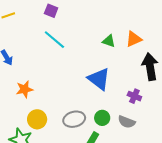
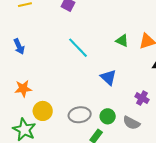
cyan line: (54, 40) -> (78, 48), moved
blue triangle: (99, 79) -> (108, 77), size x0.7
orange star: (25, 89) -> (23, 89), moved

